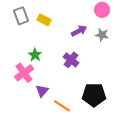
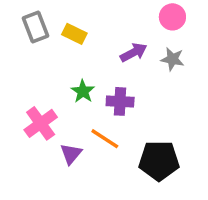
green star: (35, 55) -> (83, 91), moved
purple cross: (71, 60) -> (120, 101), turned -35
orange line: (62, 106) -> (105, 139), moved

